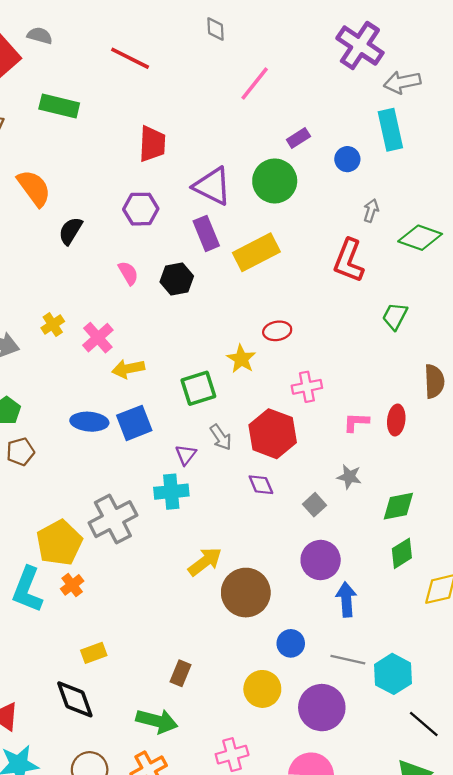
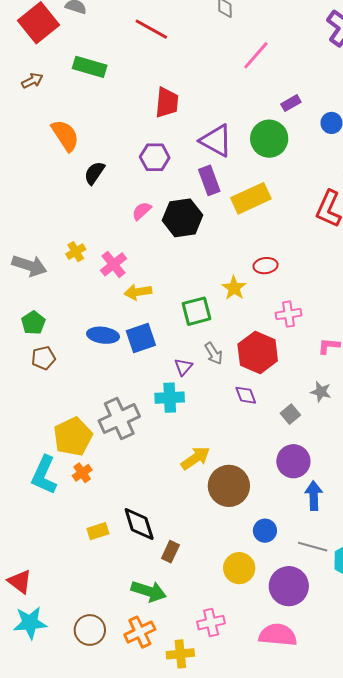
pink semicircle: (128, 273) -> (142, 211), turned -105
black hexagon: (177, 279) -> (182, 218), size x1.4
black diamond: (75, 699) -> (139, 524), moved

